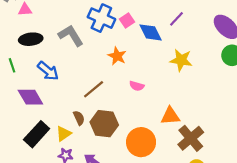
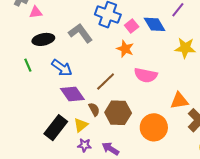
pink square: (127, 21) -> (132, 26), moved
pink semicircle: (137, 86) -> (146, 75), size x1.6
purple diamond: (30, 97) -> (72, 94), moved

